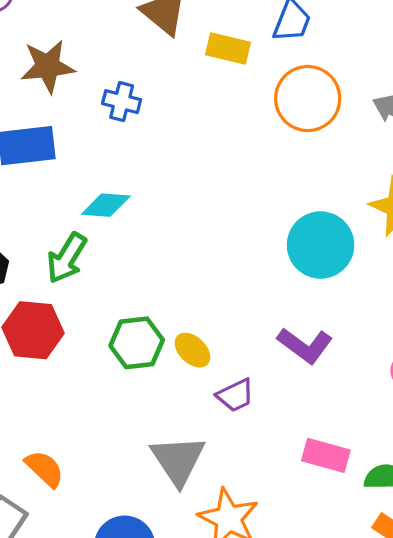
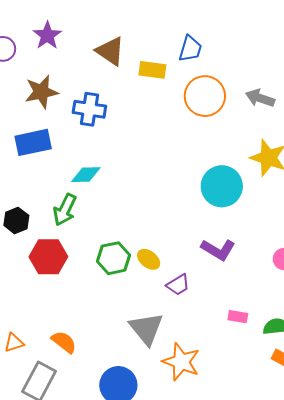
blue cross: (122, 102) -> (89, 109), size x1.4
pink rectangle: (326, 455) -> (238, 317), size x0.7

